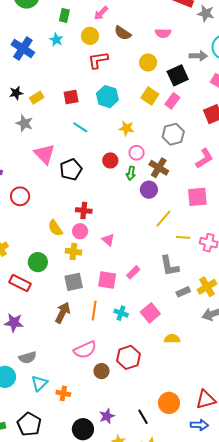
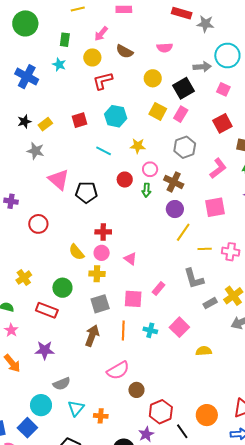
cyan line: (80, 127) -> (104, 151), moved
black pentagon: (71, 170) -> (86, 192), turned 30
purple circle: (149, 190) -> (175, 209), moved
red hexagon: (128, 357) -> (161, 412), moved

